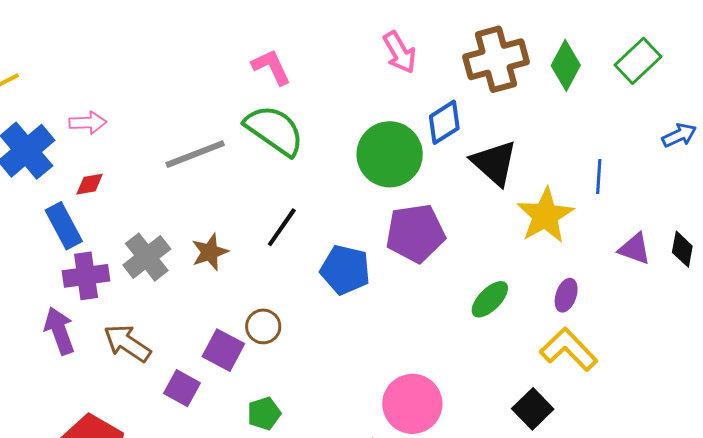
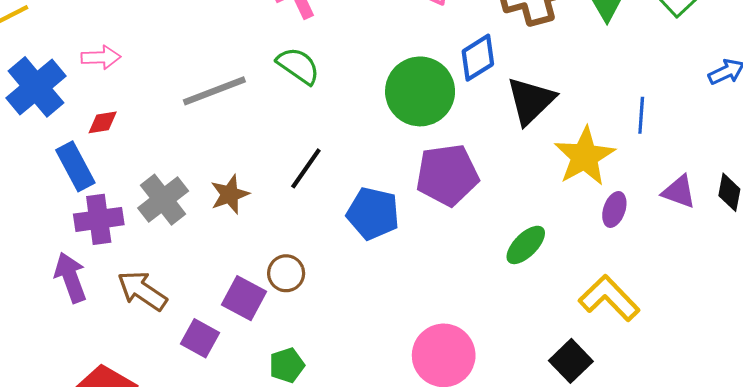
green semicircle: (274, 130) -> (298, 66), size x0.7
black triangle: (494, 163) -> (531, 101), turned 34
purple ellipse: (566, 295) -> (614, 209), moved

